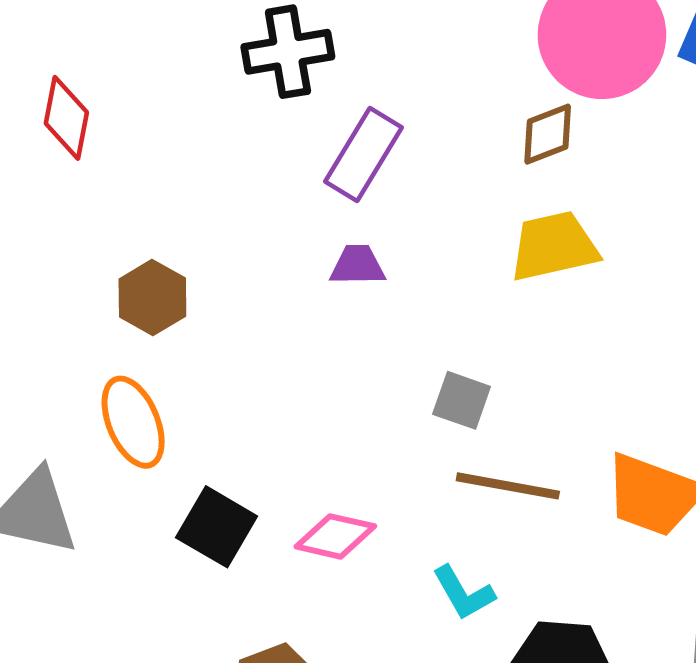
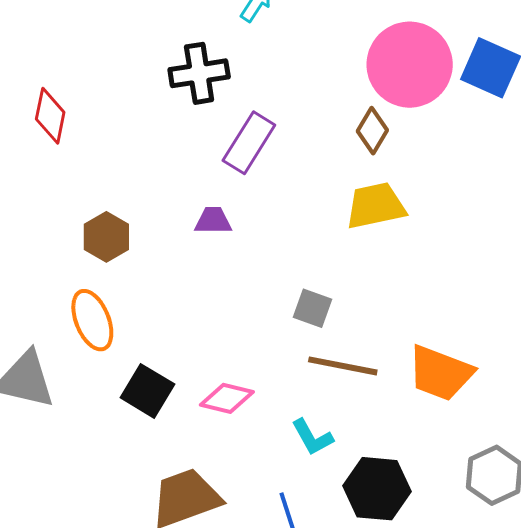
brown diamond: (548, 134) -> (372, 131), turned -39
purple trapezoid: (357, 265) -> (213, 221), moved

